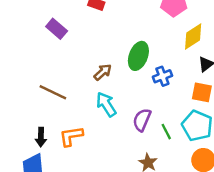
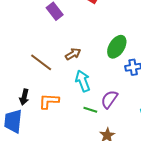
brown arrow: (103, 72) -> (73, 54), moved
green line: (166, 132) -> (90, 110), moved, turned -56

